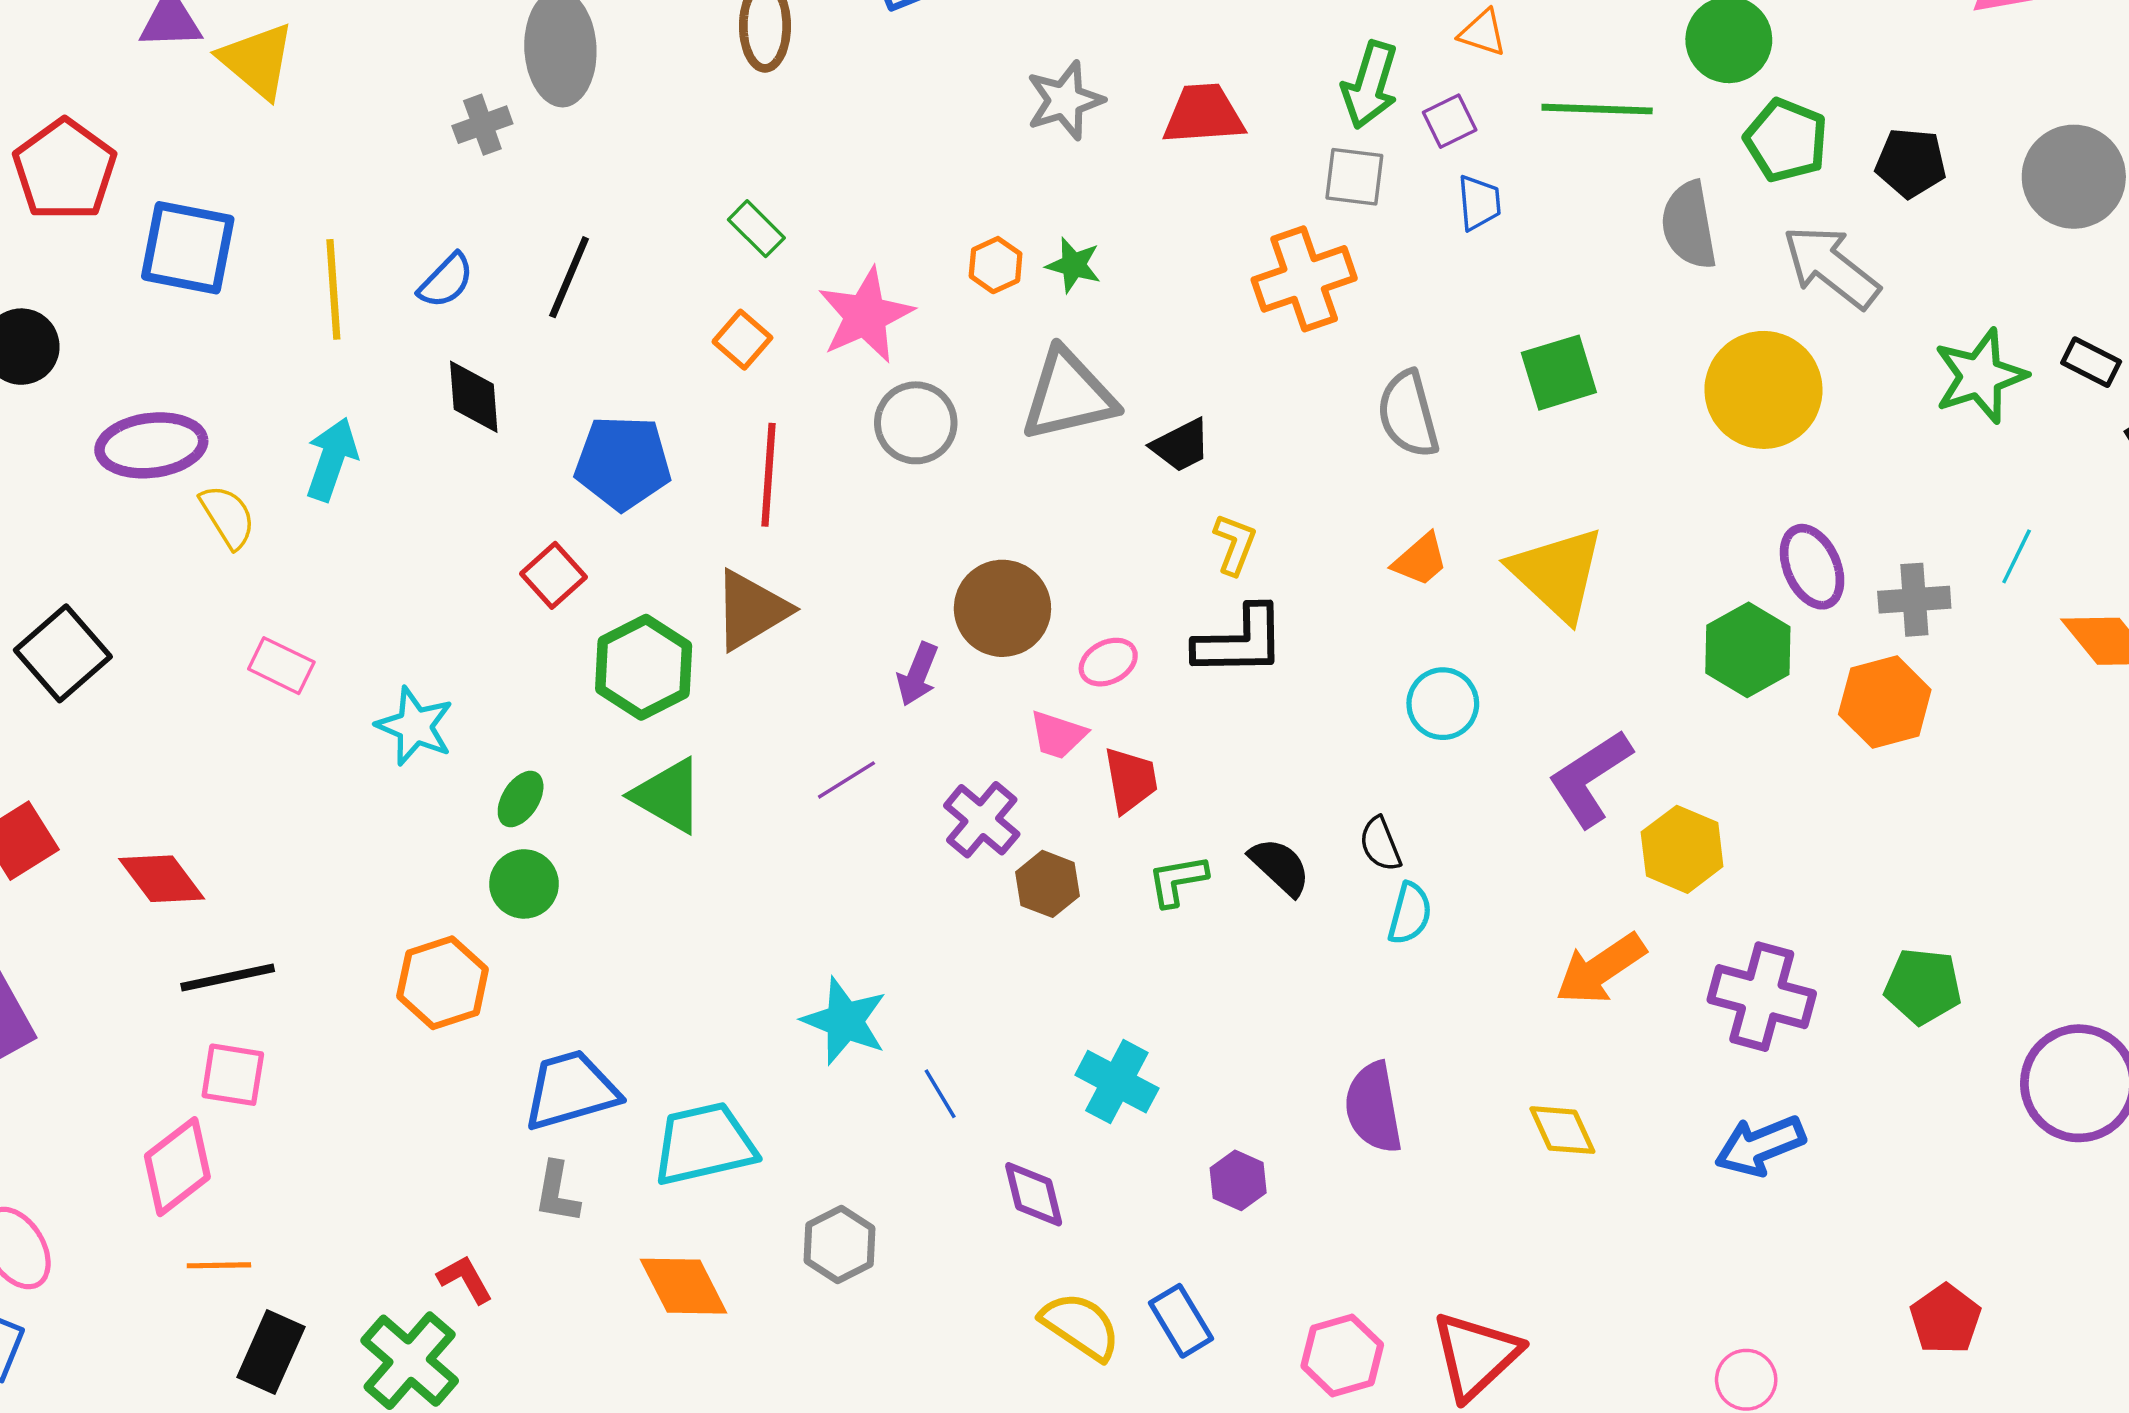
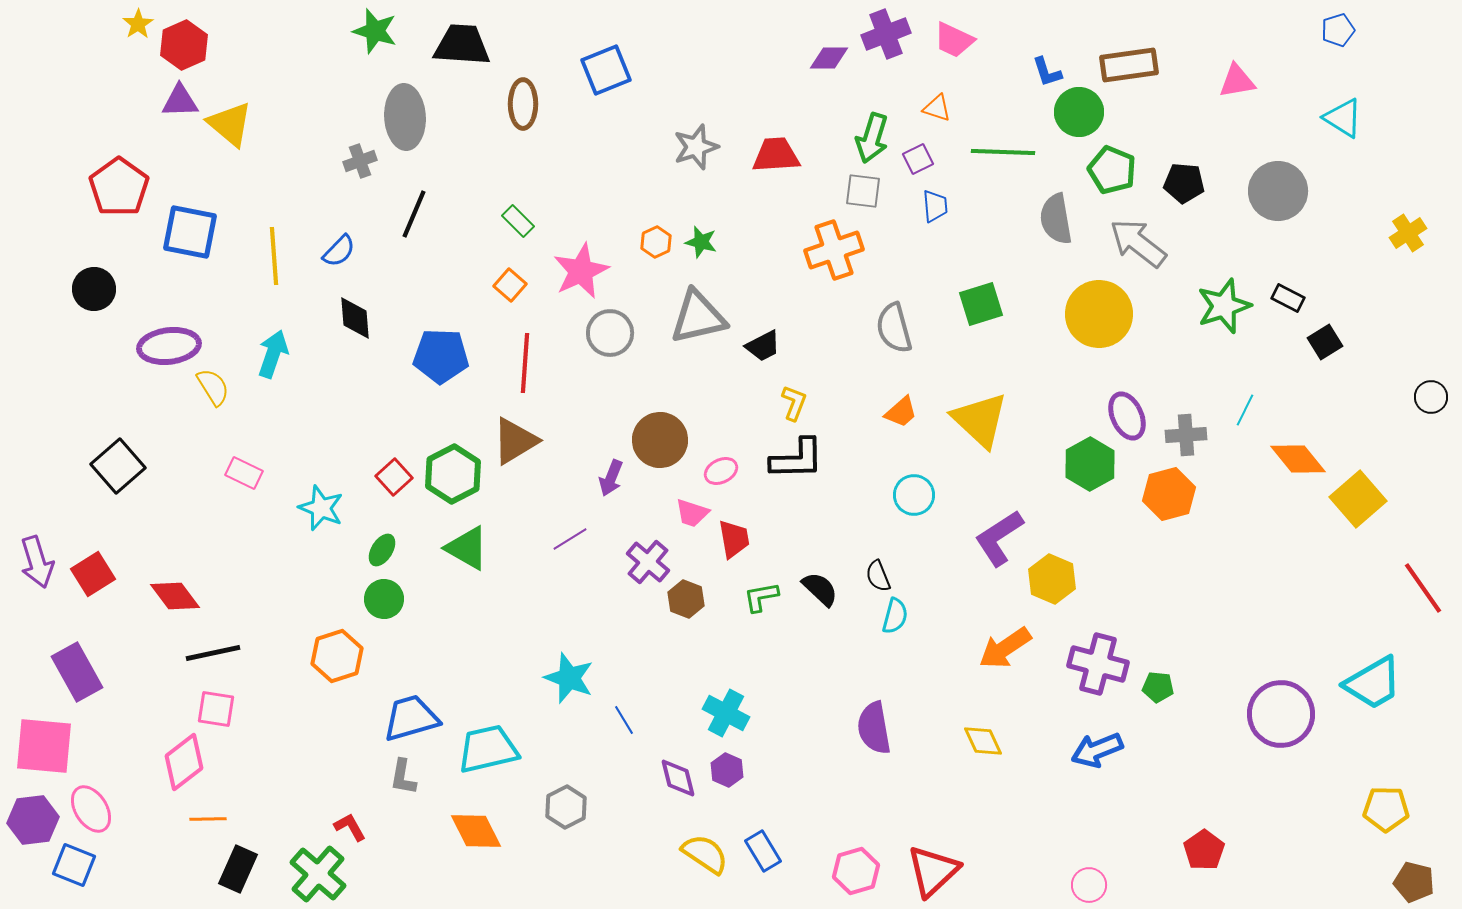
black line: (569, 277) -> (414, 214), moved
red square: (553, 575) -> (394, 477), moved
green pentagon: (1923, 986) -> (1158, 687), moved, size x0.7
purple hexagon: (1238, 1180) -> (727, 770), moved

